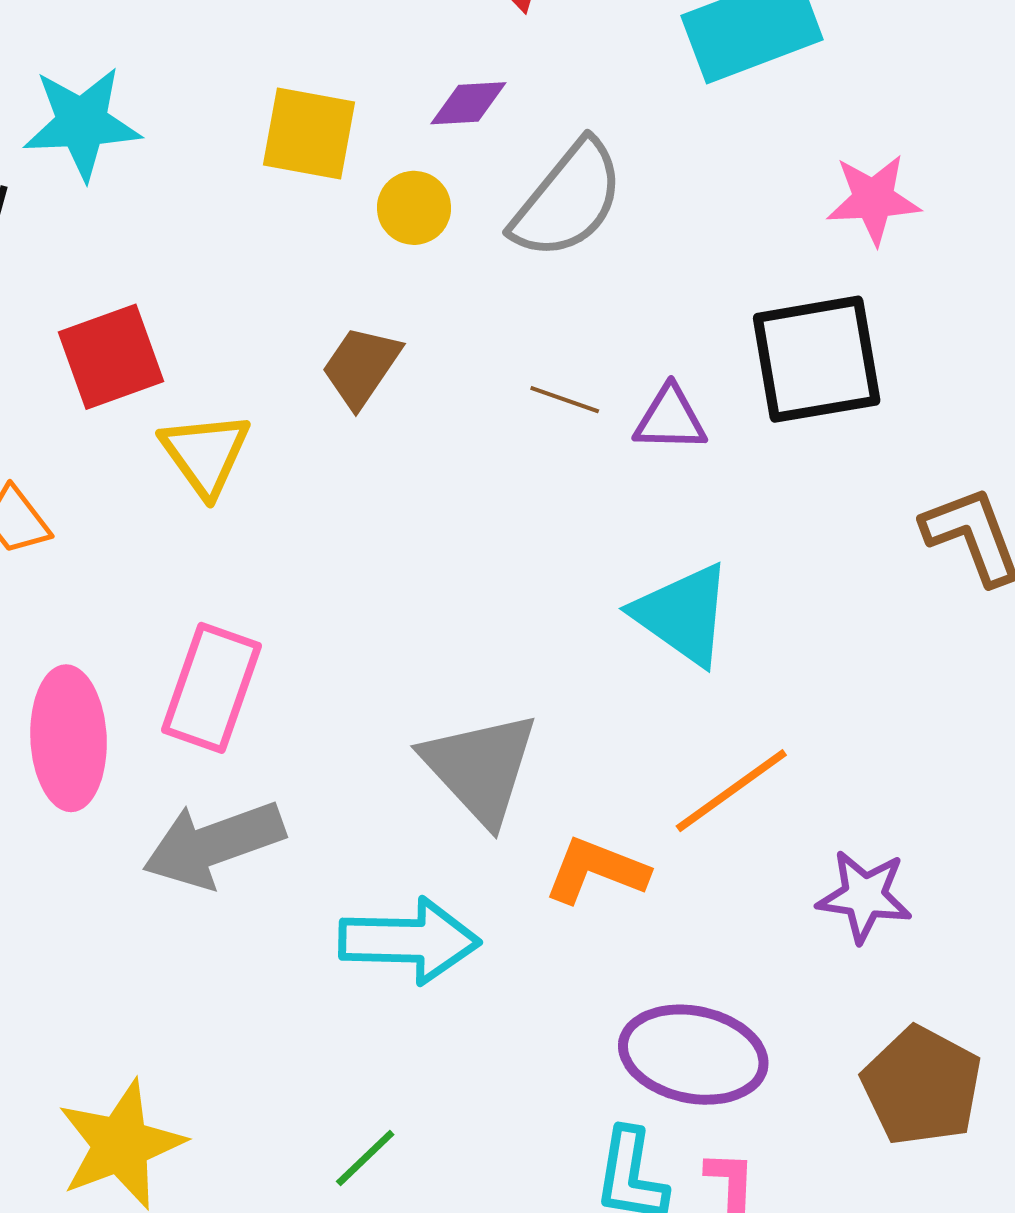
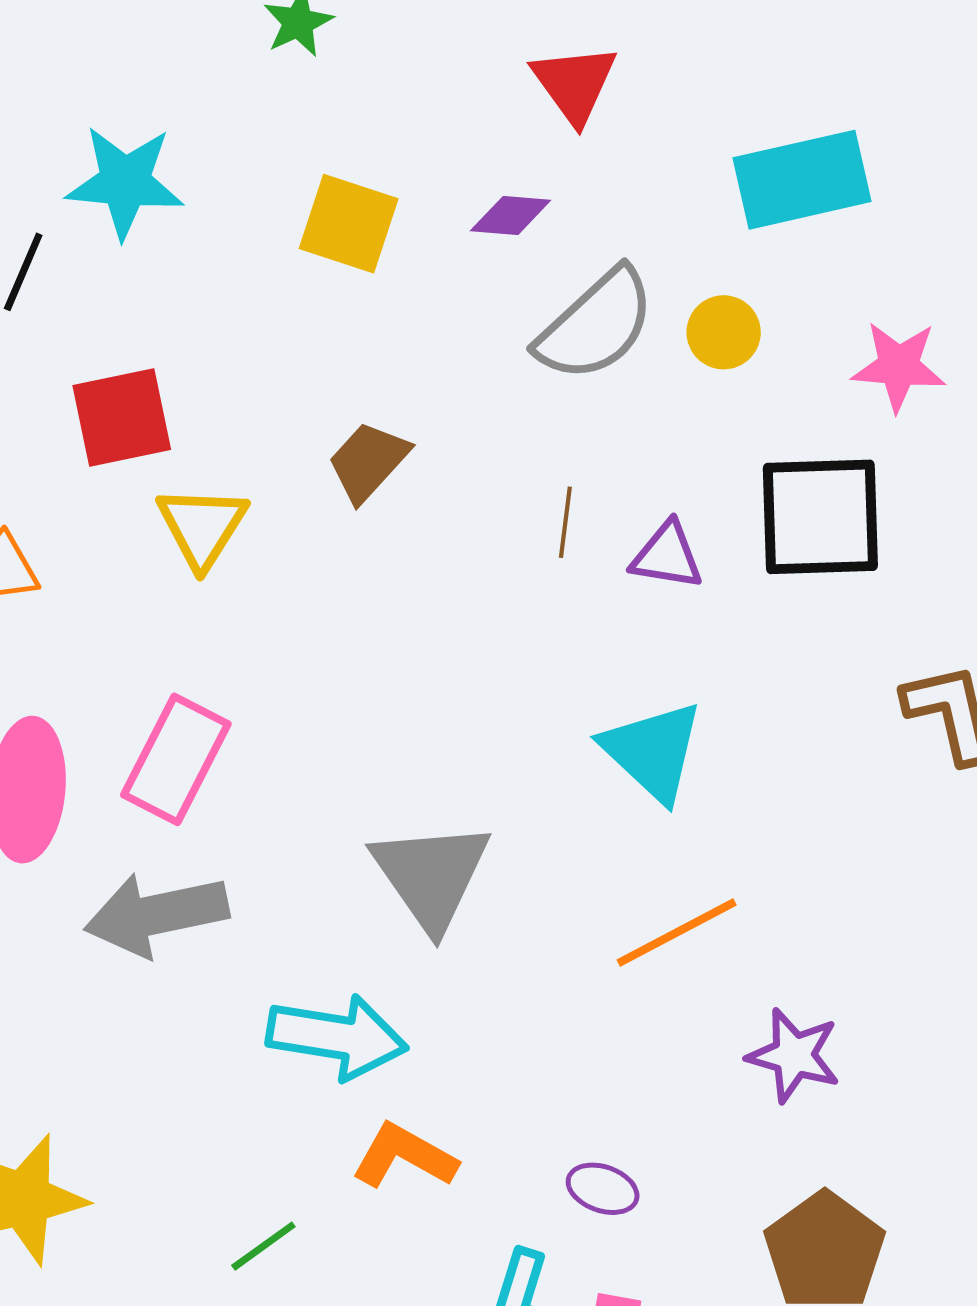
yellow circle: (414, 208) -> (724, 332), moved
brown line: (565, 400) -> (565, 522), turned 70
orange L-shape: (596, 870) -> (404, 1156), moved
purple ellipse: (693, 1055) -> (603, 1189), size x0.5

